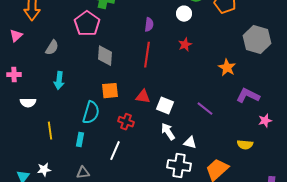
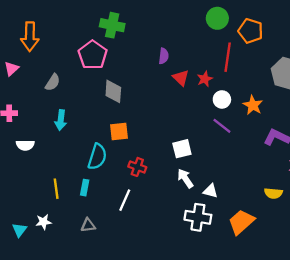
white circle: (184, 14) -> (222, 99), moved
red line: (147, 55) -> (228, 57), moved
red triangle: (143, 97) -> (181, 78), moved, turned 35
white square: (165, 106) -> (182, 149), turned -36
purple line: (205, 109) -> (222, 126), moved
yellow line: (50, 131) -> (56, 189), moved

